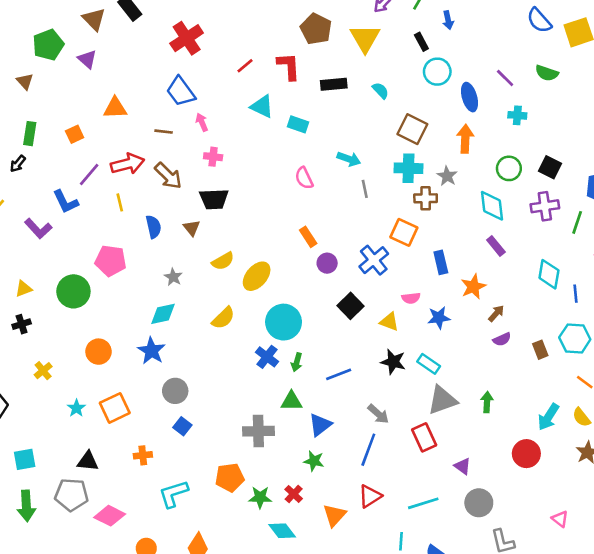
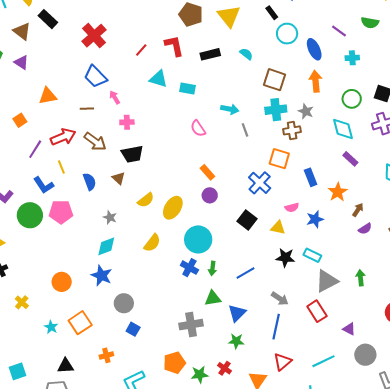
blue L-shape: (66, 202) -> (44, 185), moved
purple circle: (327, 263) -> (210, 195), moved
green circle: (73, 291) -> (30, 215), moved

